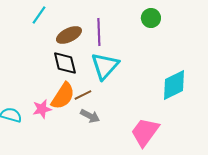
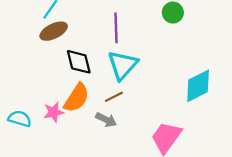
brown ellipse: (69, 35) -> (54, 31), moved
brown line: (83, 95) -> (114, 97), moved

